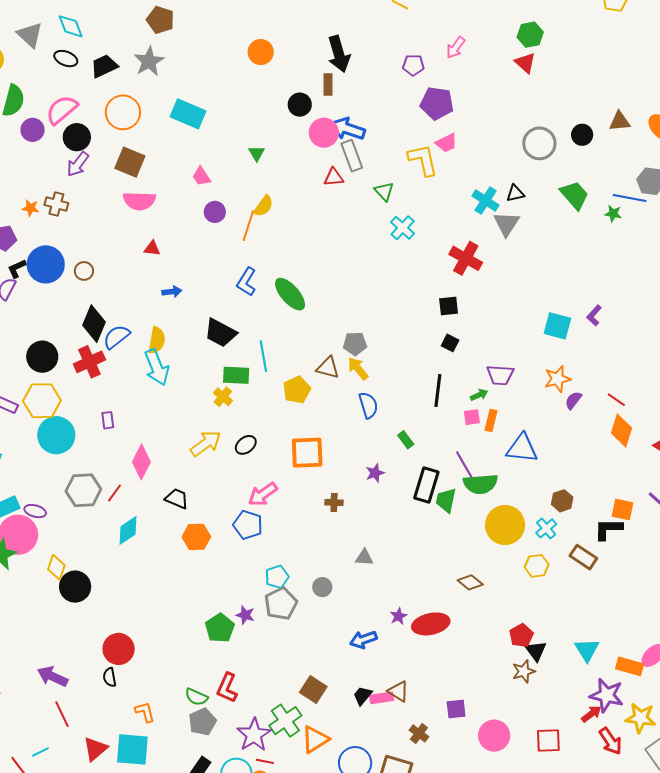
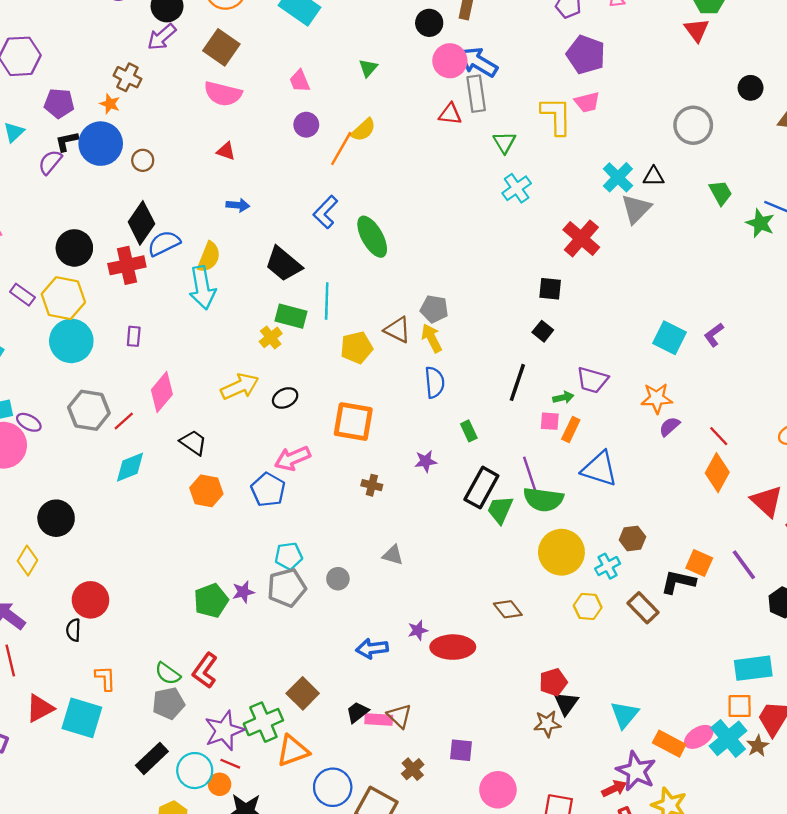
black circle: (582, 135) -> (751, 88), moved
green trapezoid: (574, 195) -> (721, 193), size x0.7
orange star: (31, 208) -> (110, 104), moved
green star: (613, 214) -> (760, 223), size x1.4
yellow diamond: (56, 567) -> (27, 561), moved
purple star: (245, 615) -> (243, 592), turned 30

